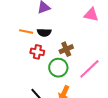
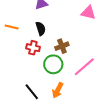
orange line: (26, 32) -> (12, 27), moved
black semicircle: (44, 32) -> (41, 29), turned -112

